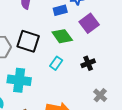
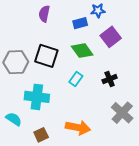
gray cross: (100, 95) -> (122, 113), size x1.5

